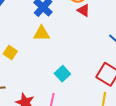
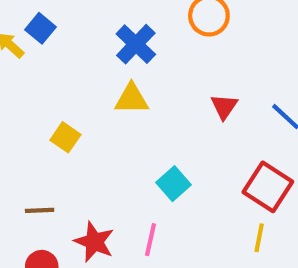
red triangle: (84, 10) -> (224, 107), moved, turned 32

